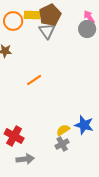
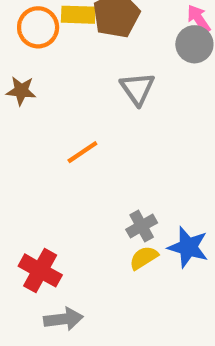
gray triangle: (47, 31) -> (137, 89), moved
gray cross: (62, 144) -> (142, 226), moved

